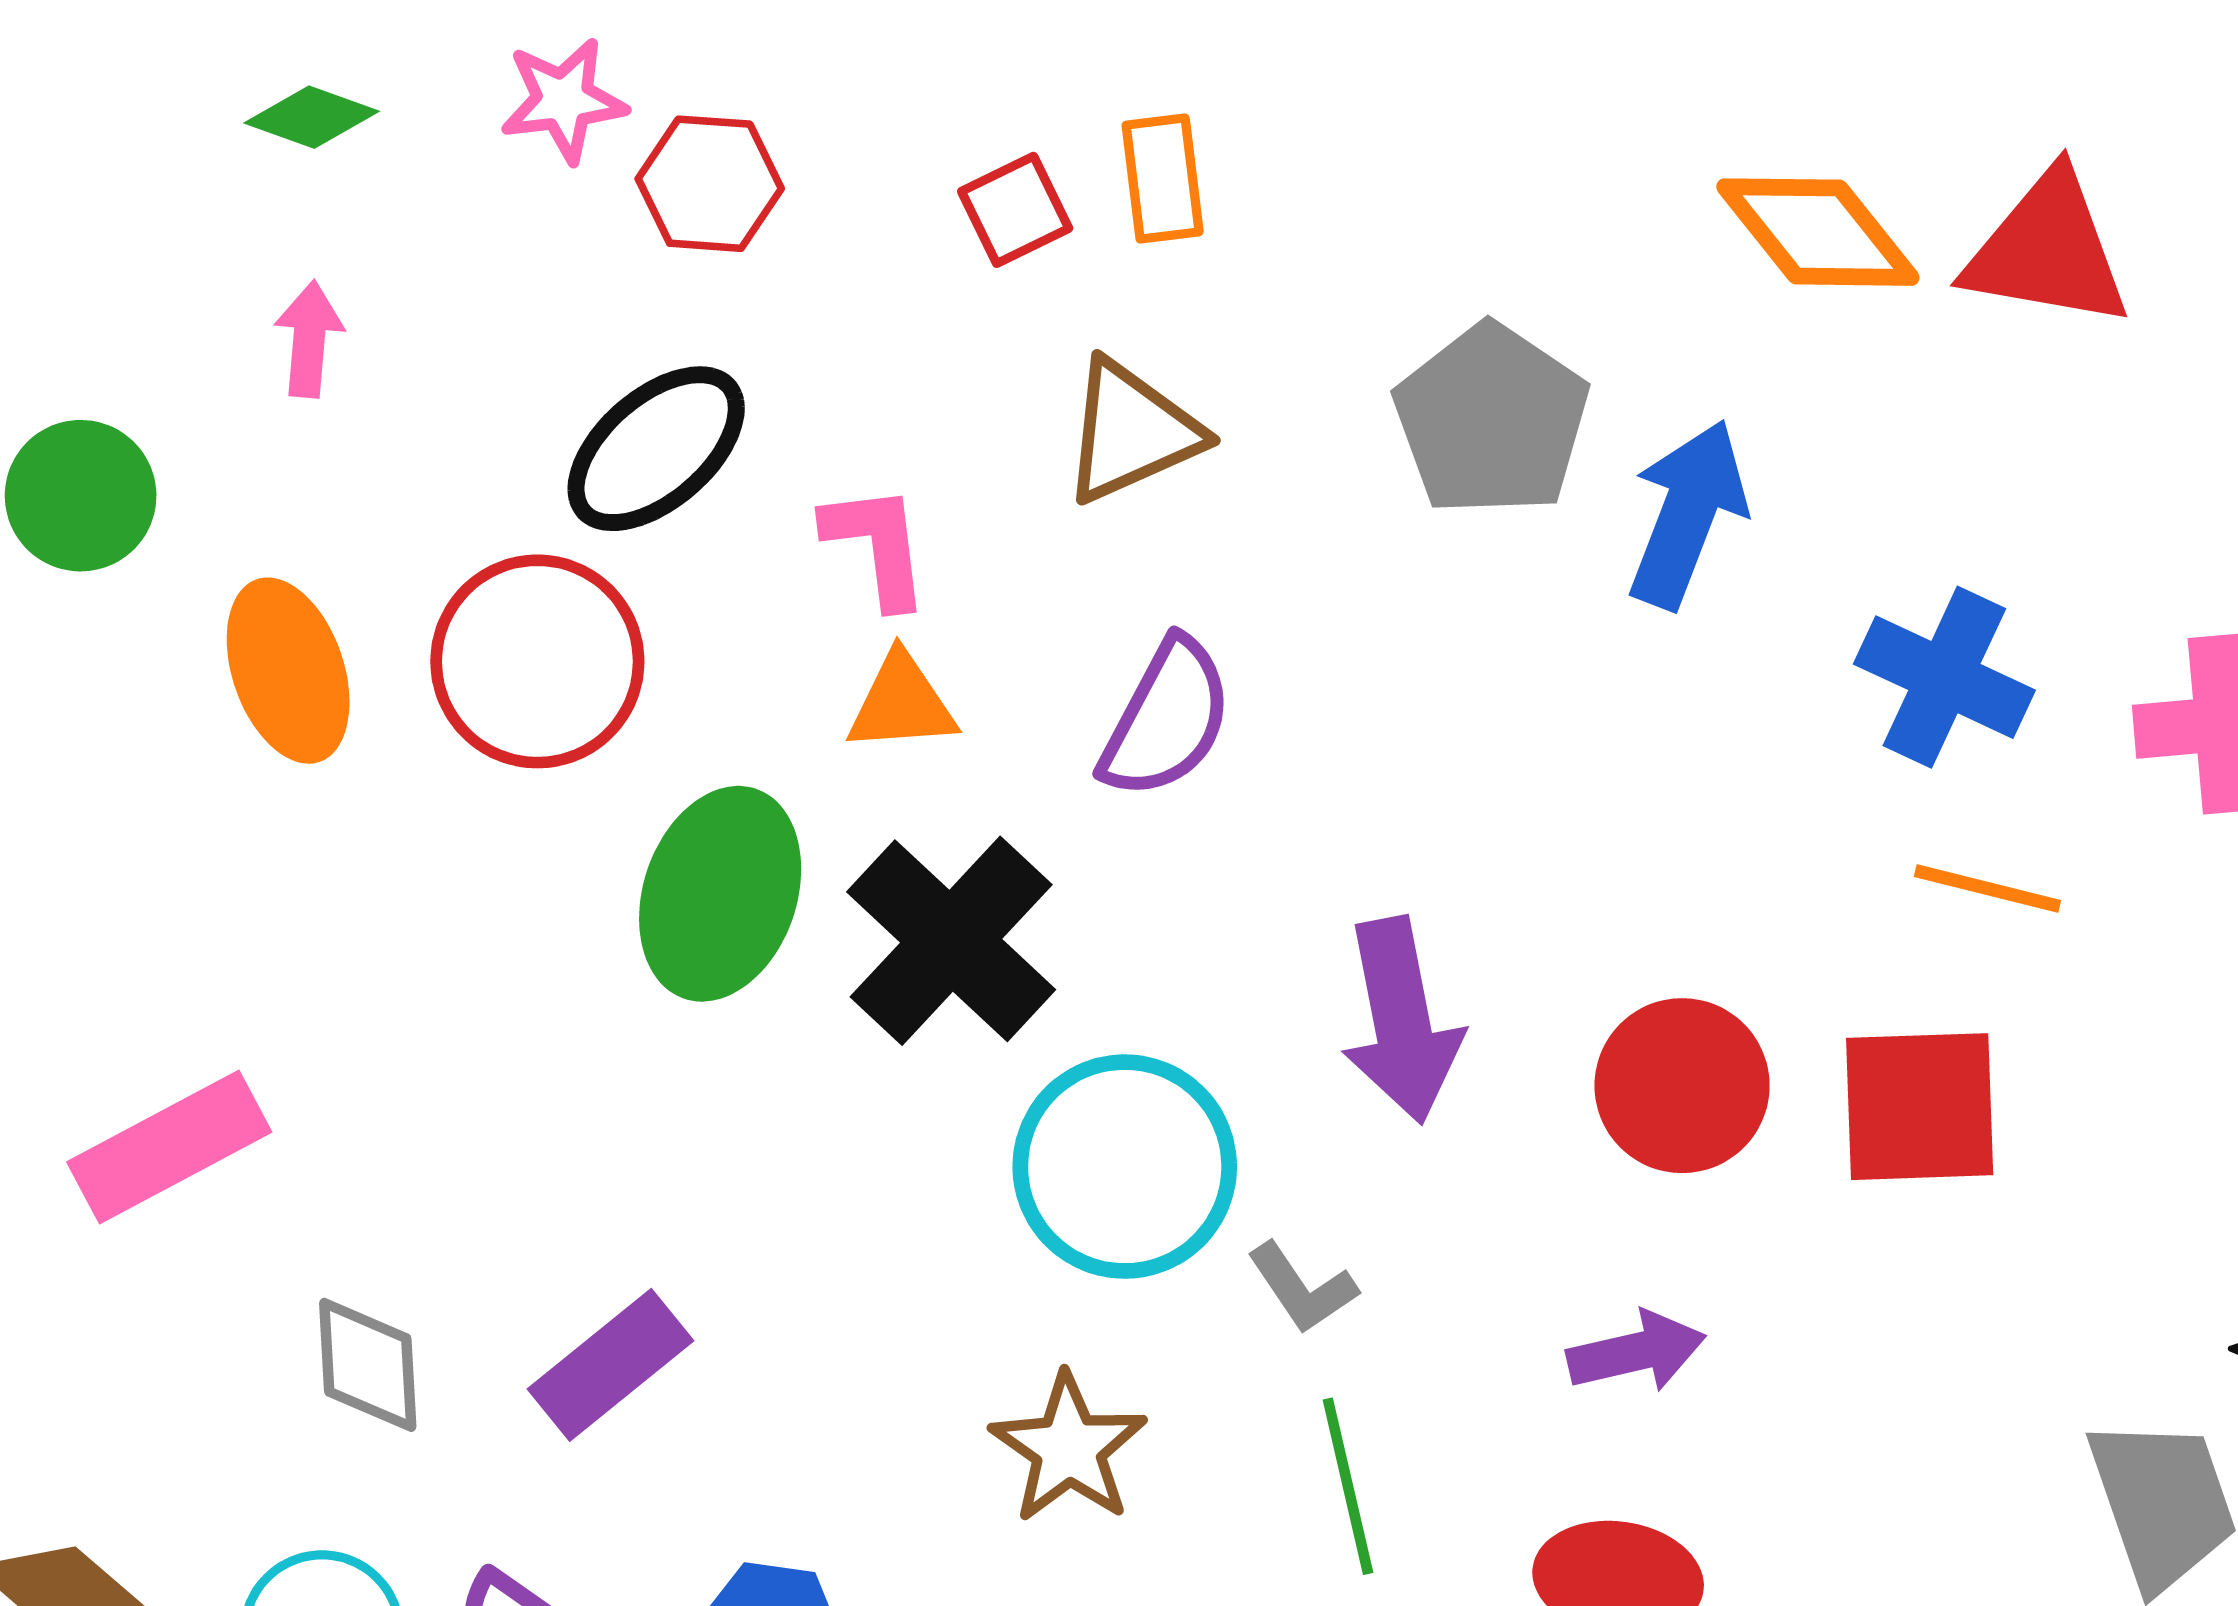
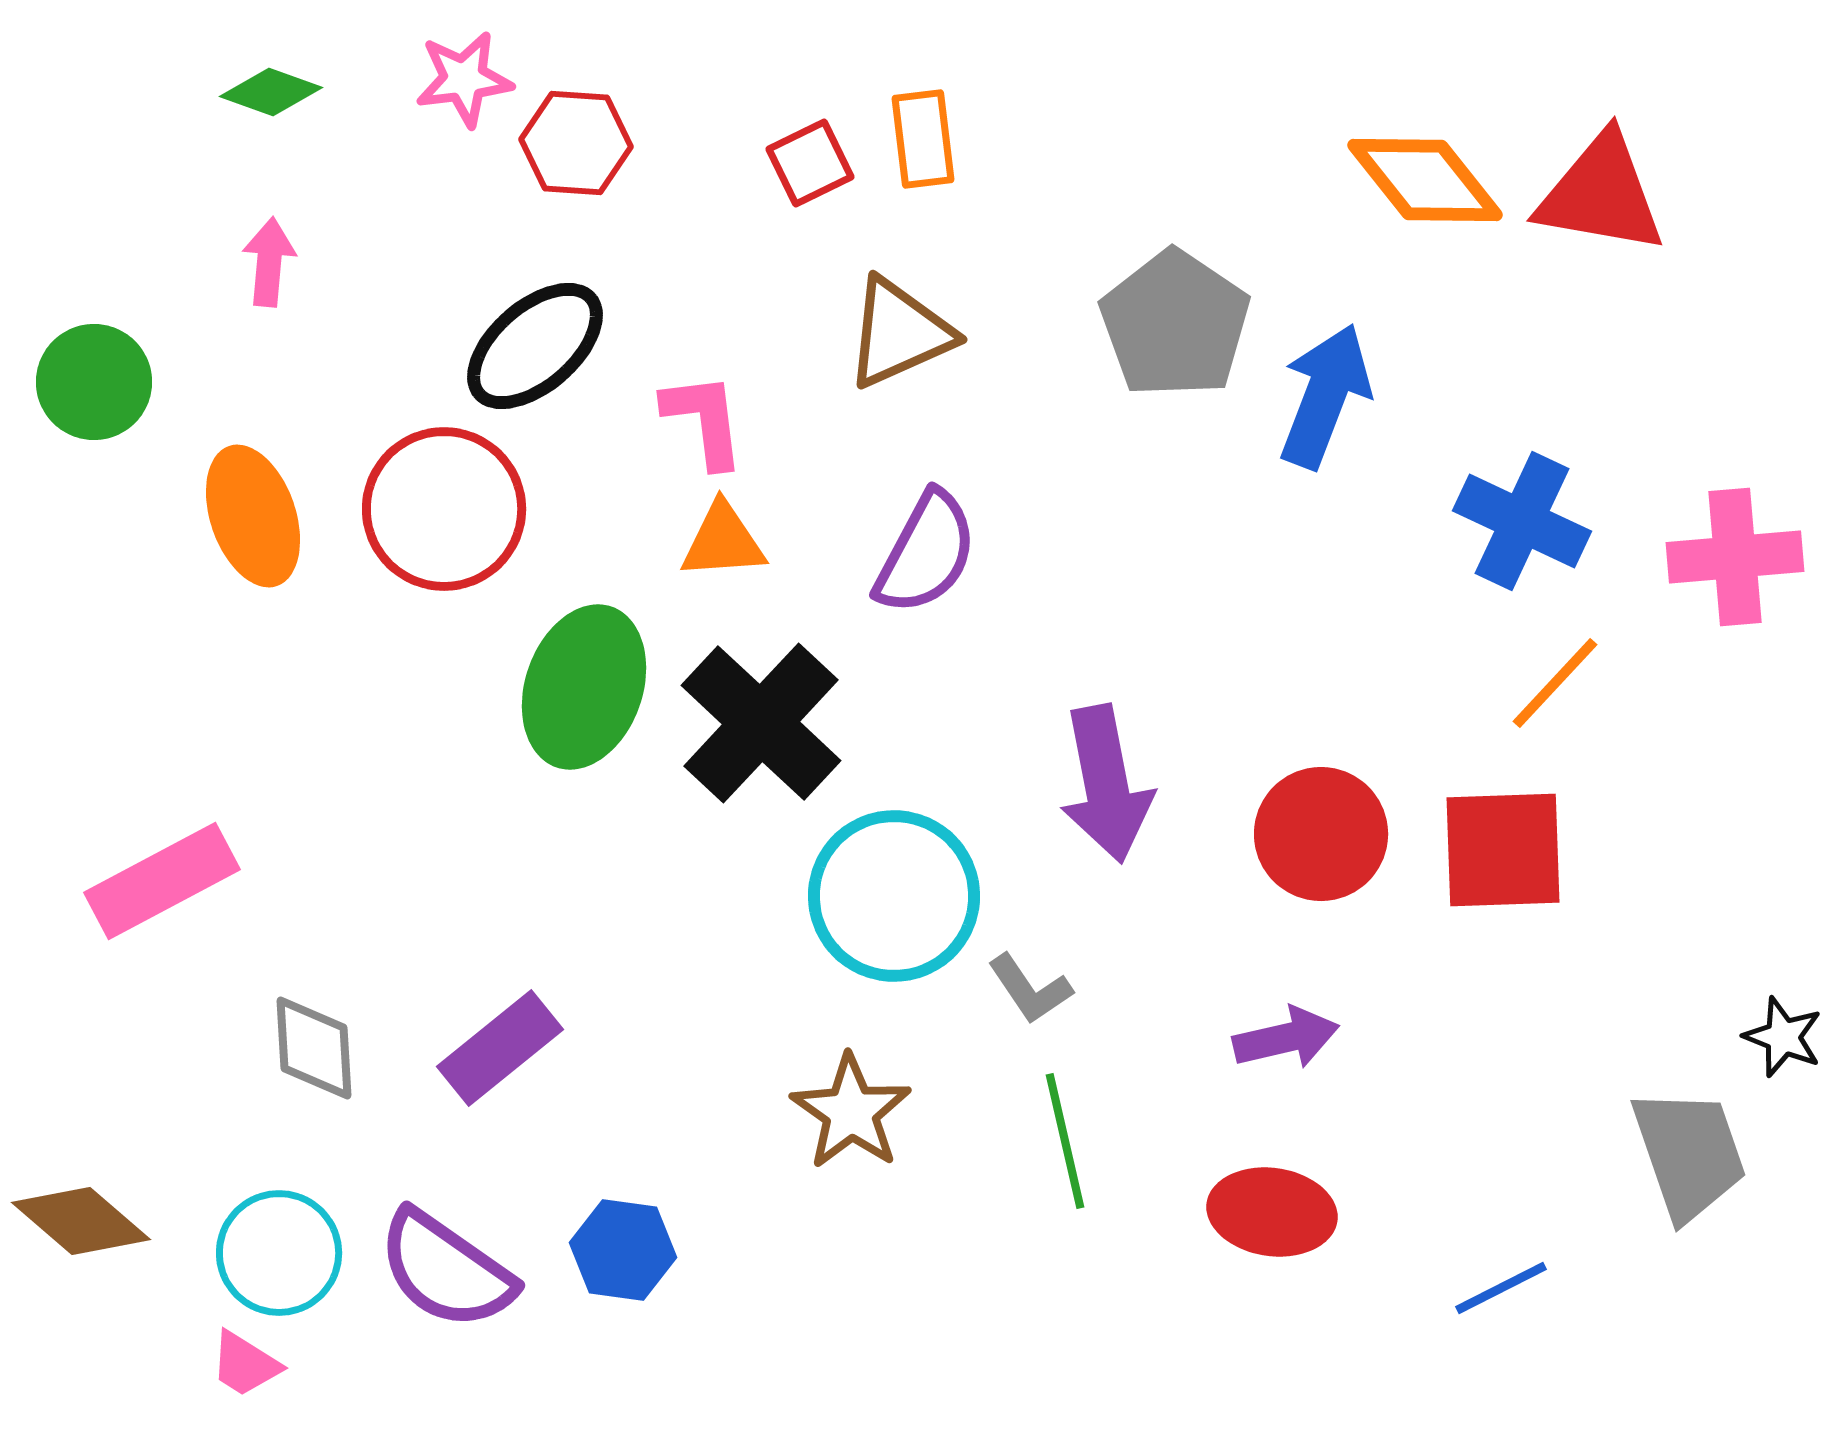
orange line: (1987, 889) -> (1555, 683), turned -61

